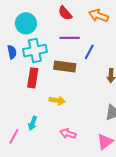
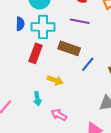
blue line: (89, 52) -> (88, 64), moved
cyan arrow: (33, 123) -> (37, 99), moved, turned -40

